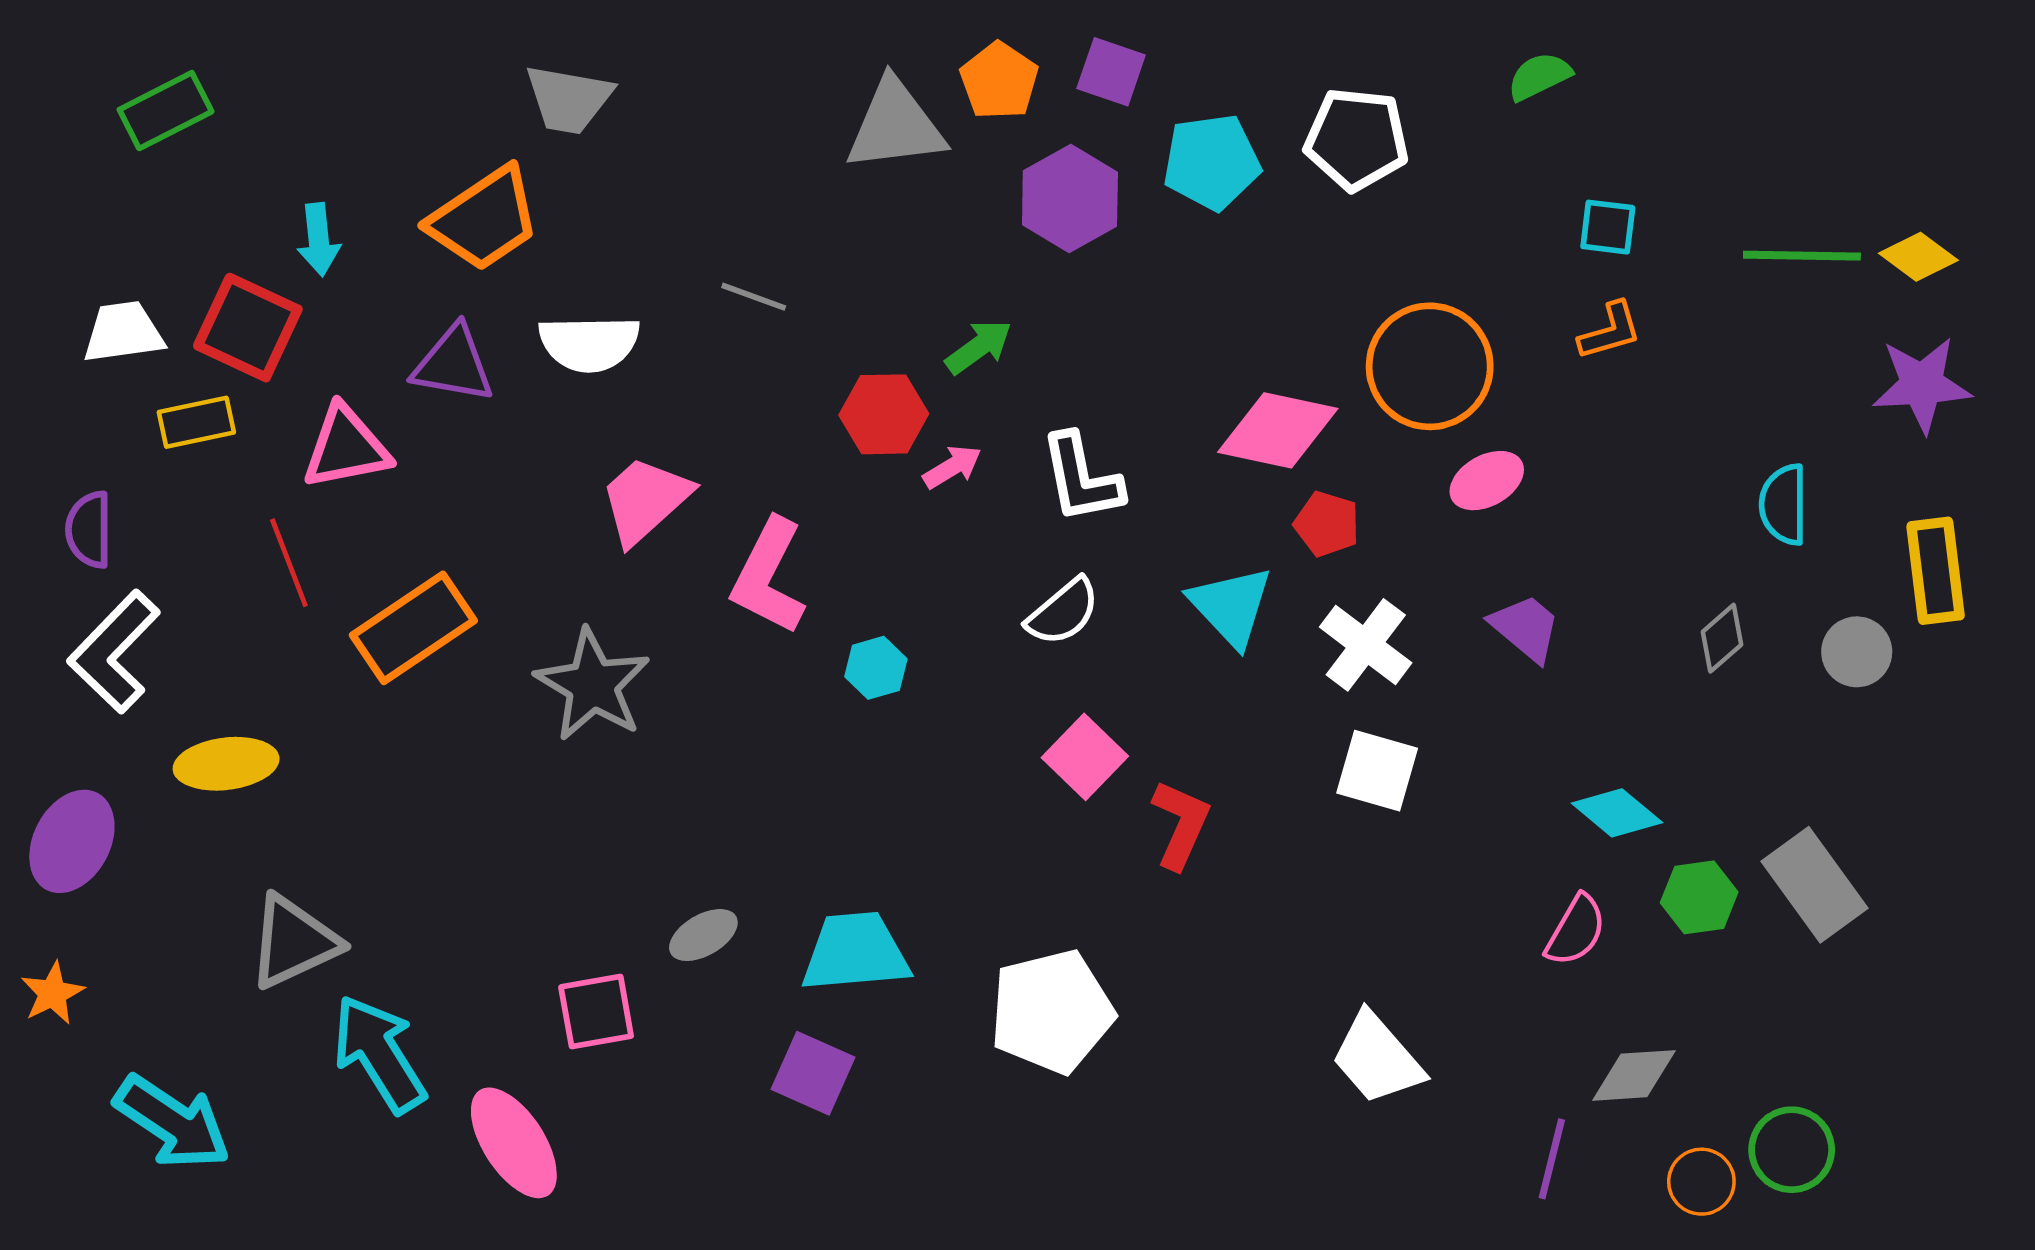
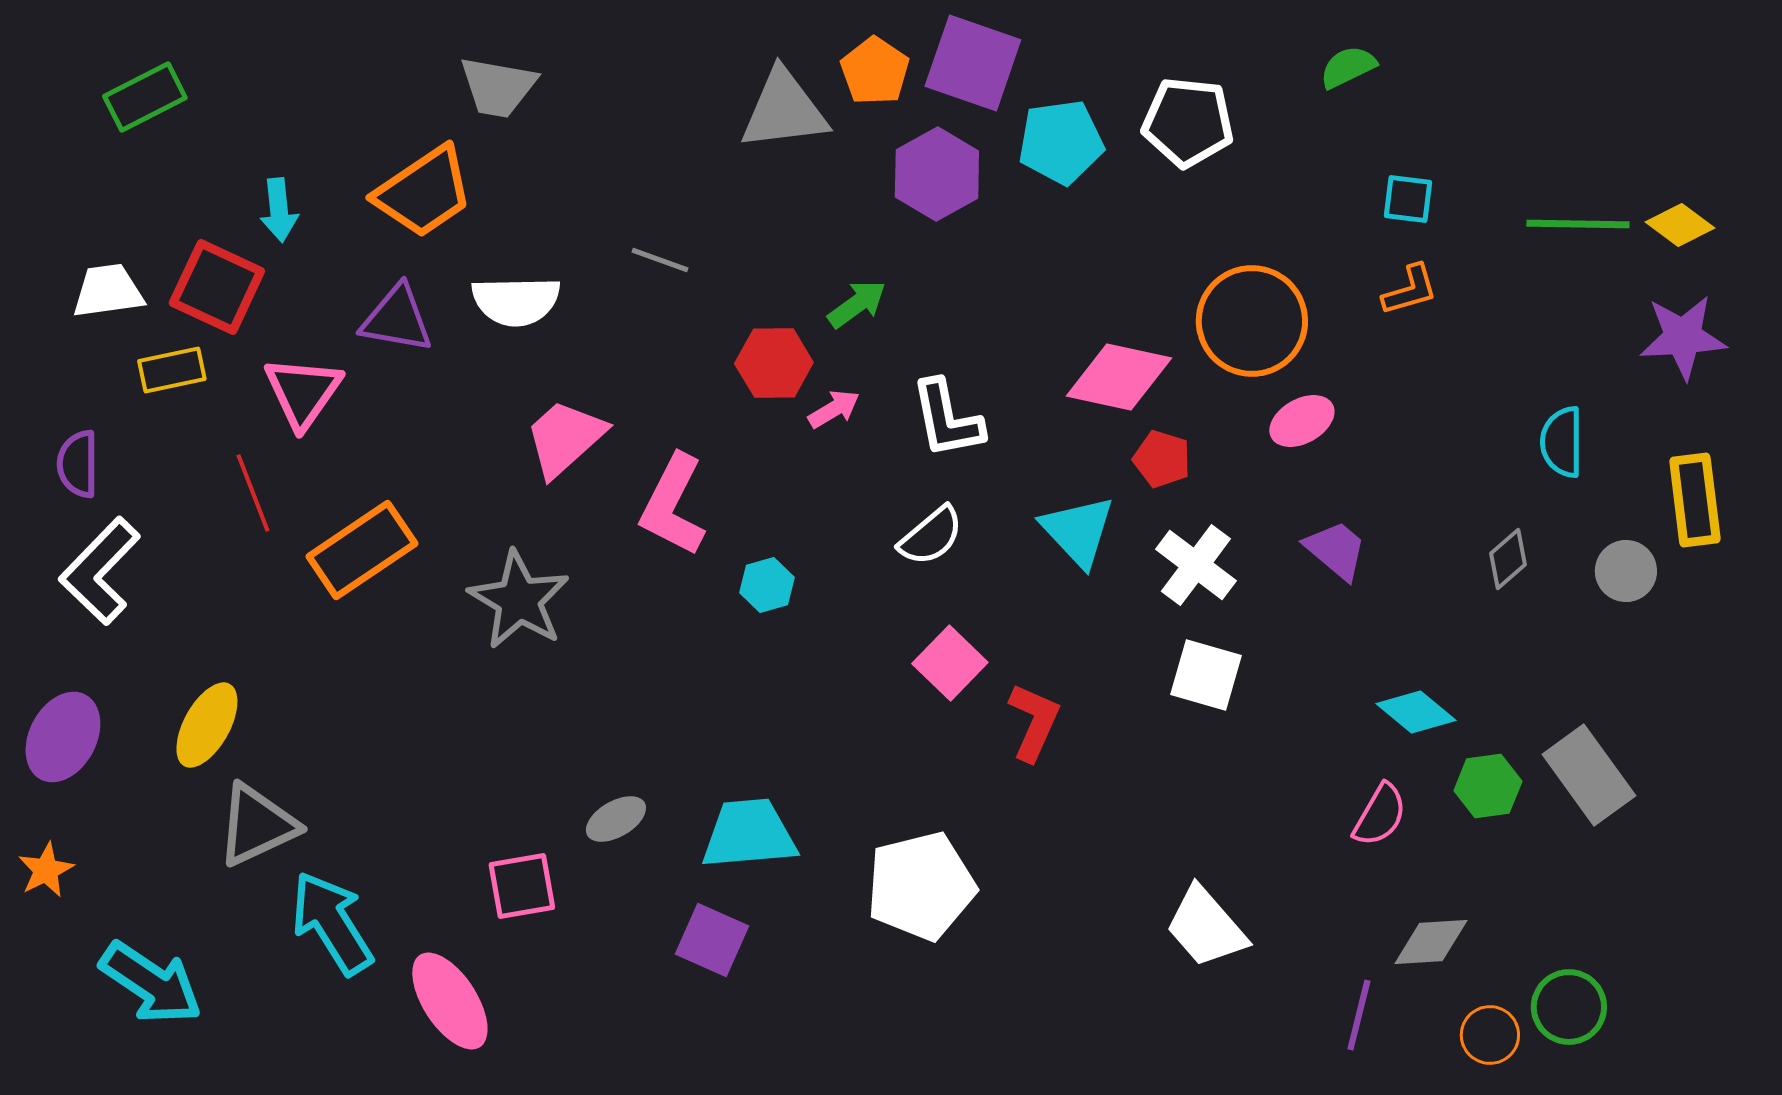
purple square: (1111, 72) -> (973, 63), size x1.6
pink triangle: (346, 447) -> (303, 392), turned -44
yellow ellipse: (226, 764) -> (207, 725), moved, turned -54

